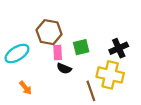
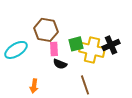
yellow cross: (110, 75) -> (92, 50), moved
orange arrow: (26, 88) -> (34, 86), moved, turned 48

